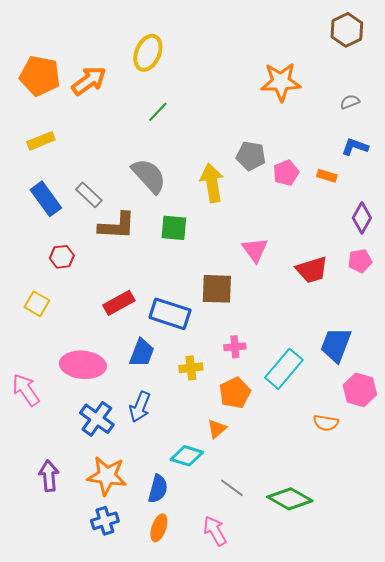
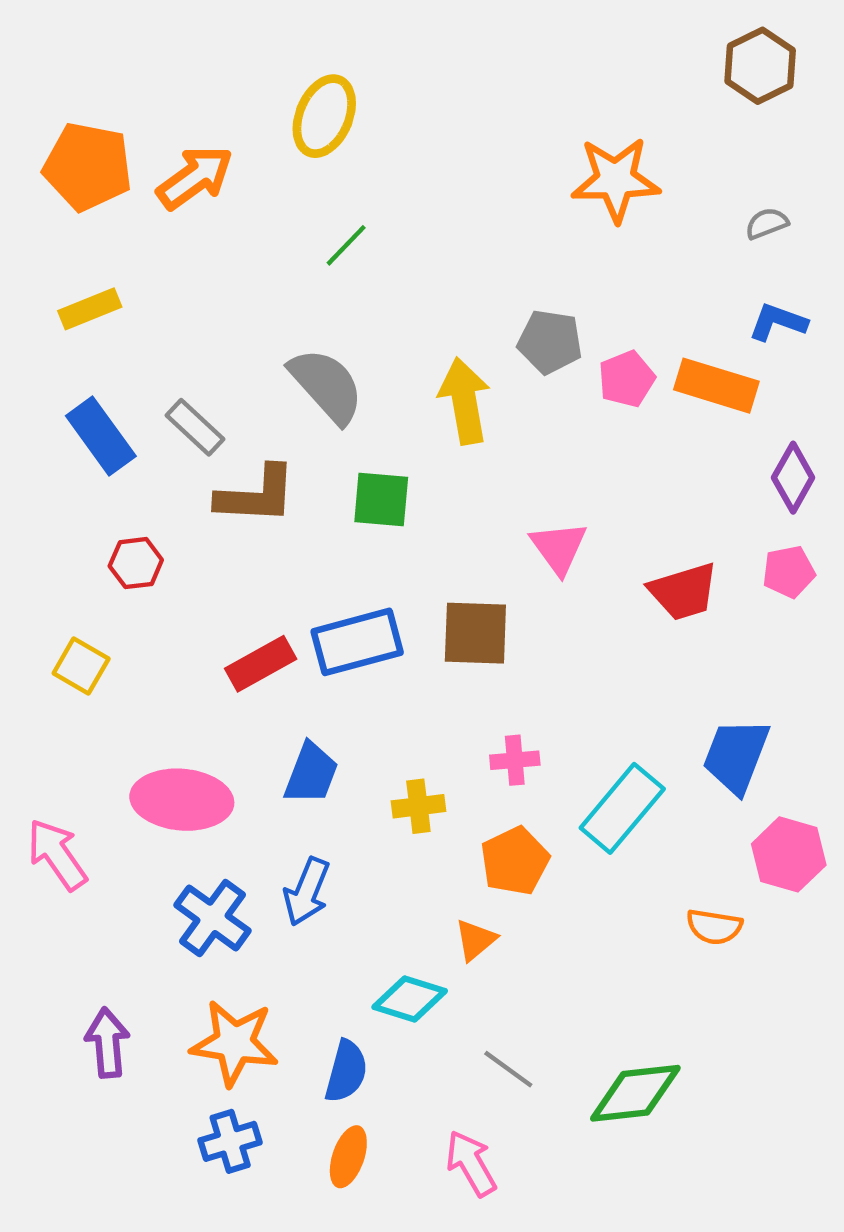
orange rectangle: (327, 176) -> (716, 386), size x1.8
blue rectangle: (170, 314) -> (357, 642), moved, turned -33
green diamond: (290, 499) -> (635, 1093), turned -36

